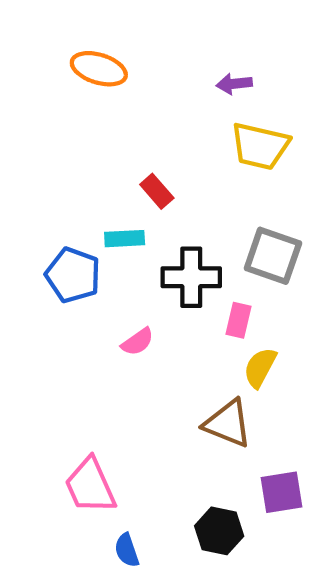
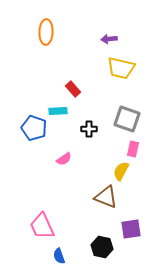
orange ellipse: (99, 69) -> (46, 32), turned 75
black cross: (191, 277) -> (89, 129), size x0.6
pink rectangle: (239, 320) -> (133, 149), moved

